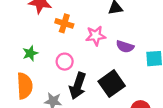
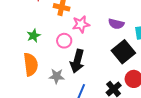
pink star: (96, 36) -> (81, 24), moved
black square: (112, 84) -> (123, 52), moved

